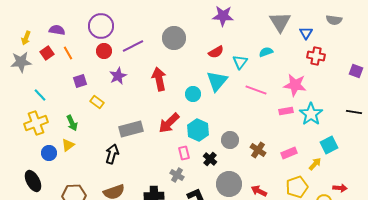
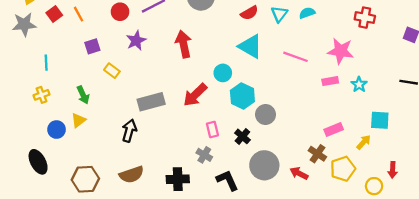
cyan triangle: (240, 62) -> (279, 14), moved
cyan triangle: (217, 81) -> (250, 46), turned -40
cyan circle: (193, 94) -> (223, 73), moved
cyan line: (40, 95) -> (46, 63), turned 40
cyan star: (311, 114) -> (359, 84), size x0.6
yellow cross: (36, 123) -> (42, 95), size x0.6
cyan hexagon: (198, 130) -> (242, 96), moved
cyan square: (329, 145) -> (380, 120), turned 30
brown cross: (258, 150) -> (317, 154), moved
red arrow: (340, 188) -> (393, 170), turned 88

